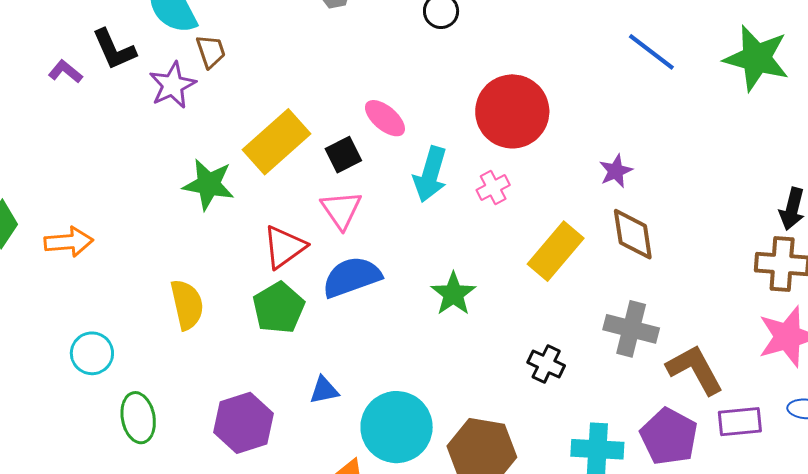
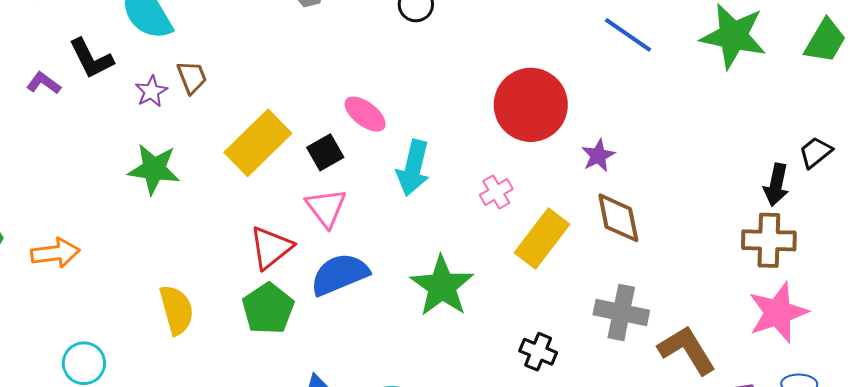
brown trapezoid: (211, 51) -> (192, 77), moved
purple star: (173, 85) -> (151, 91), size x0.7
red circle: (512, 111) -> (531, 105), moved
green star: (209, 184) -> (154, 169), moved
pink cross: (493, 188) -> (496, 192), moved
green star: (453, 294) -> (442, 286), size x1.4

